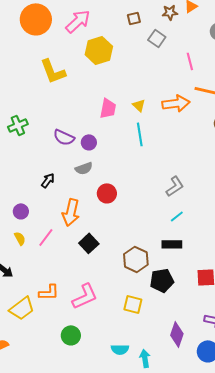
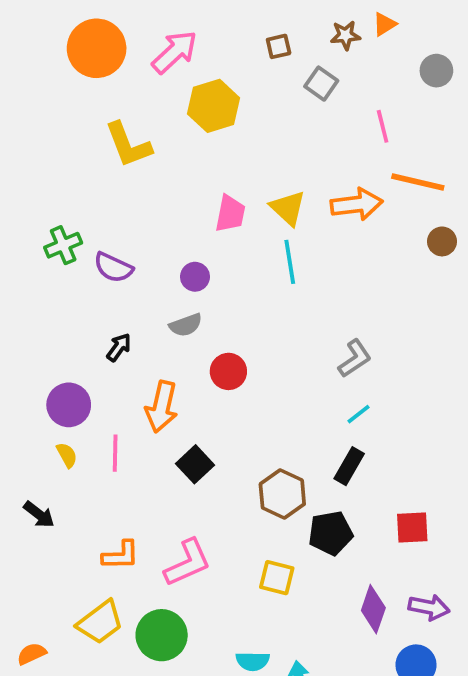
yellow triangle: (139, 105) -> (288, 208), size x1.5
purple semicircle: (64, 137) -> (113, 267), moved
purple circle: (21, 211) -> (69, 405), size x1.5
pink line: (46, 237) -> (115, 453), turned -36
black rectangle: (172, 244) -> (349, 466), turned -60
yellow trapezoid: (22, 308) -> (100, 622), moved
purple diamond: (177, 334) -> (373, 609), moved
green circle: (71, 335) -> (162, 635), size x1.4

